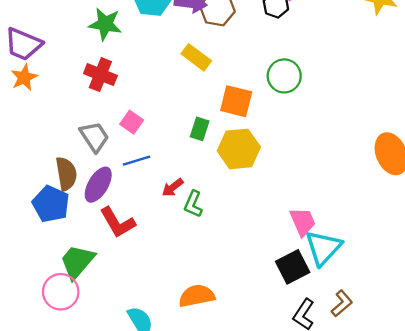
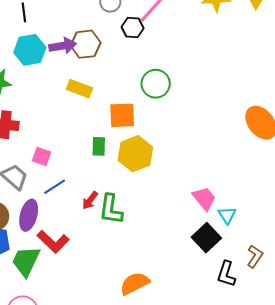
green L-shape: (193, 204) -> (111, 209), size x1.4
cyan triangle: (323, 248) -> (227, 215), size x0.6
green trapezoid: (77, 262) -> (26, 261), moved

